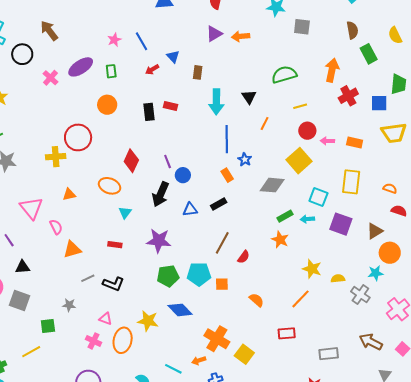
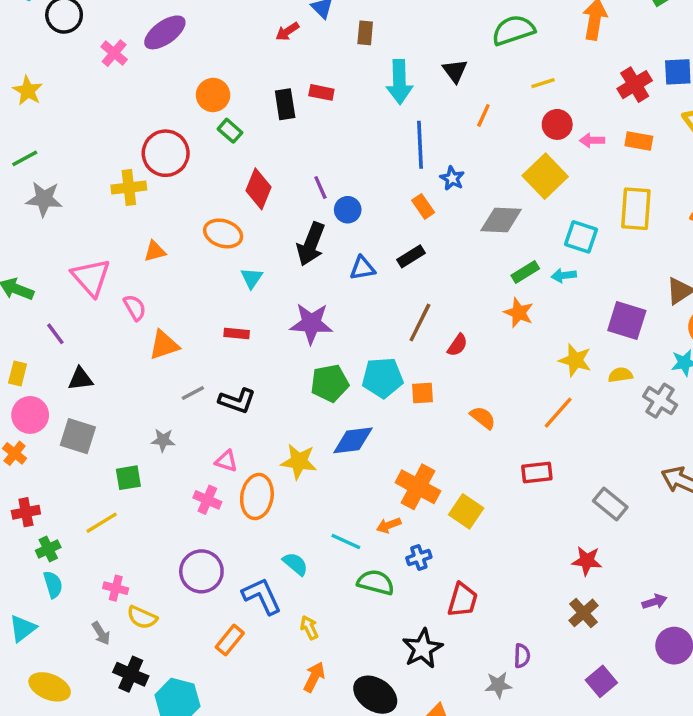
green rectangle: (111, 71) -> (230, 131), moved, turned -40
red cross: (348, 96) -> (635, 85), moved
purple square: (341, 224) -> (627, 320), moved
blue diamond: (180, 310) -> (353, 440), turned -50
gray rectangle: (329, 354) -> (610, 504), turned 48

